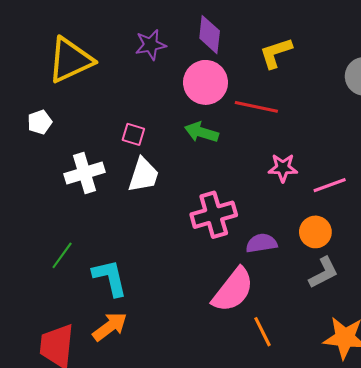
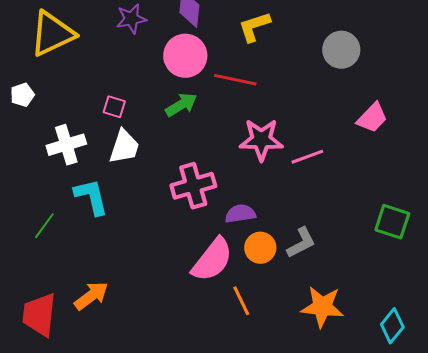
green arrow: (201, 132) -> (181, 105), turned 132
pink star: (283, 168) -> (261, 140), size x1.5
orange circle: (315, 232) -> (260, 248), moved
cyan L-shape: (110, 278) -> (91, 197), moved

